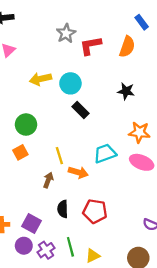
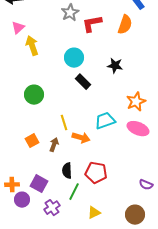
yellow arrow: (40, 79) -> (32, 46), moved, turned 84
black star: (126, 91) -> (115, 66), moved
orange star: (139, 132) -> (136, 102), turned -30
orange square: (20, 152) -> (32, 141), moved
purple circle: (24, 246) -> (22, 200), moved
green line: (70, 247) -> (74, 192), moved, turned 42

